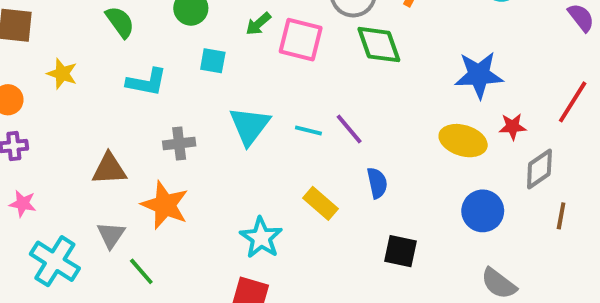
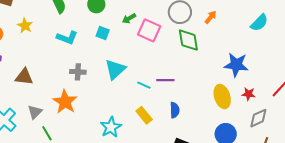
purple line: (349, 129) -> (165, 80), turned -60
cyan line: (308, 130) -> (144, 85), moved
yellow ellipse: (463, 141) -> (222, 97), turned 45
brown triangle: (109, 169) -> (24, 77), moved

